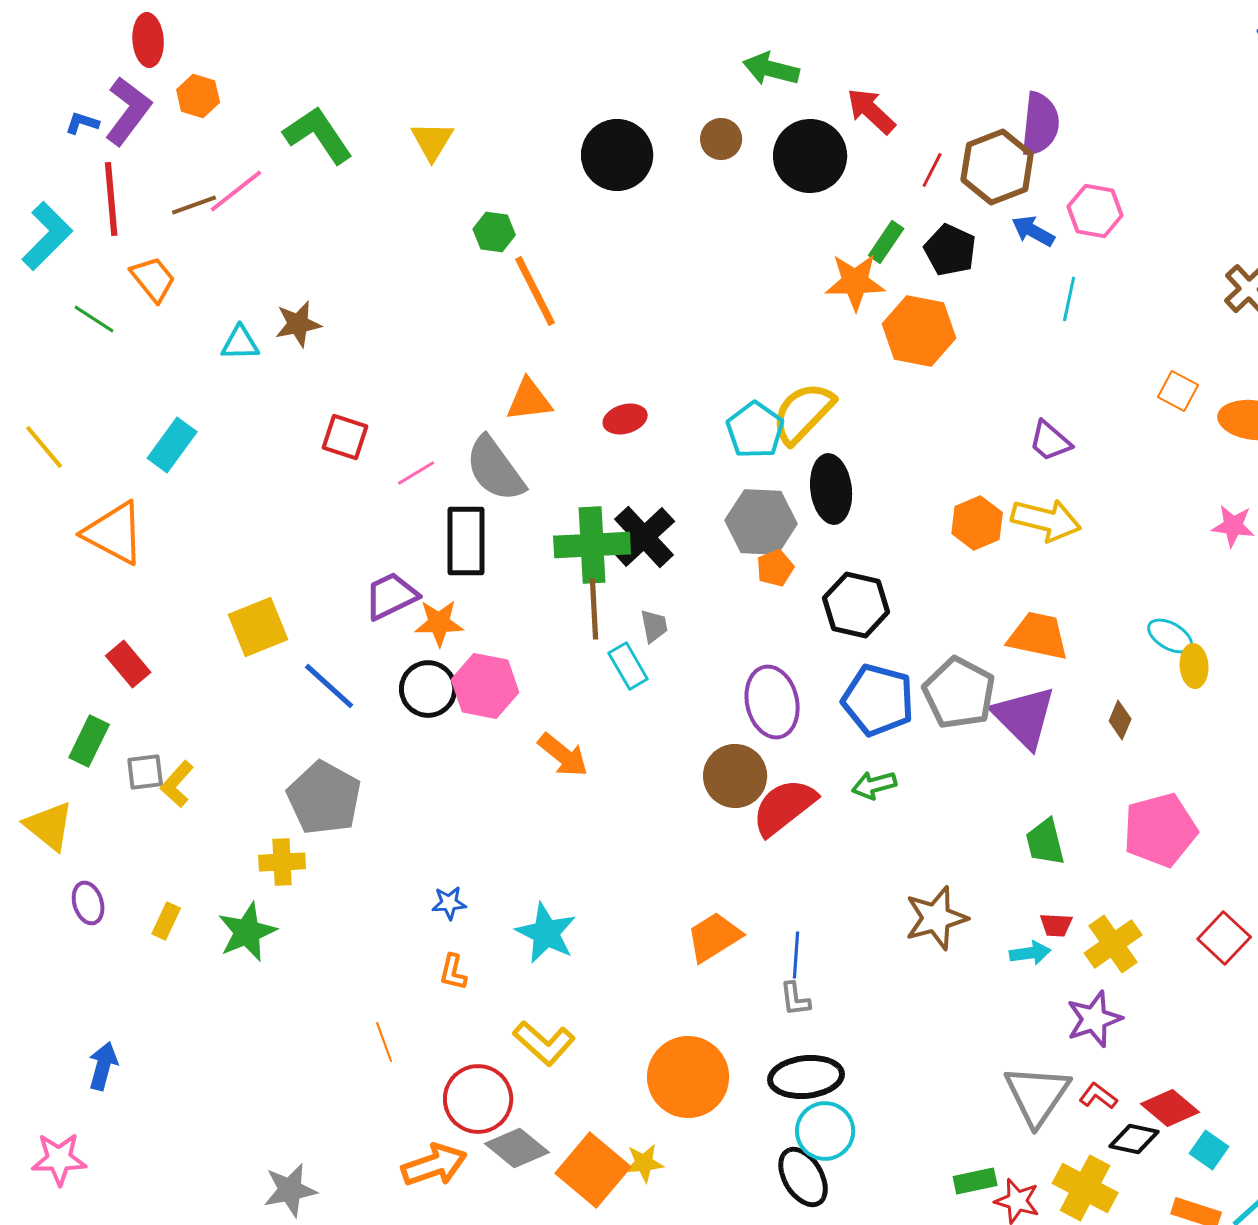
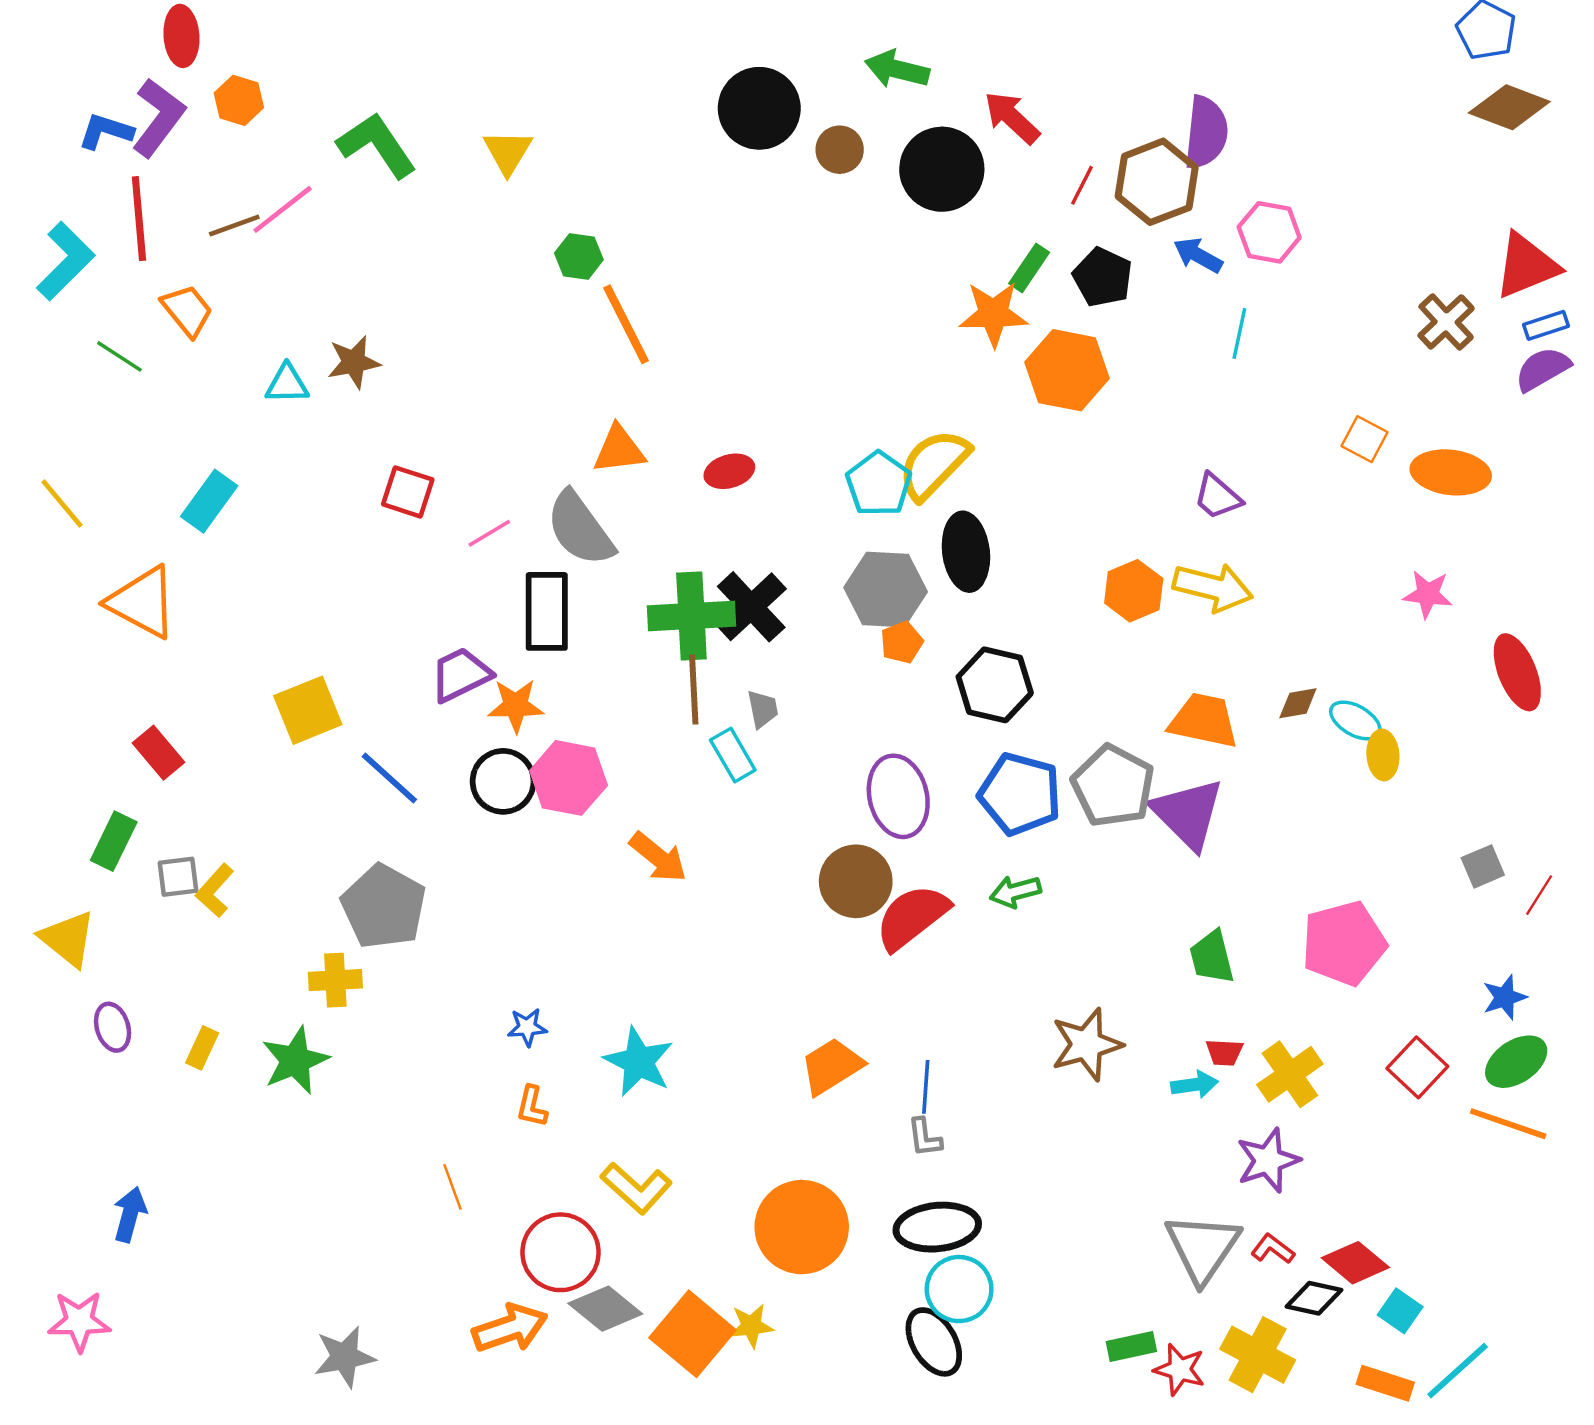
blue L-shape: (82, 123) -> (106, 131), size x1.4
black circle: (617, 155) -> (759, 108), moved
brown diamond: (1120, 720) -> (1298, 703), moved, turned 57

